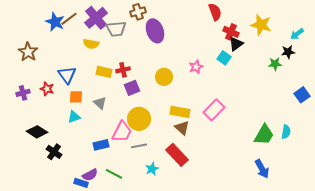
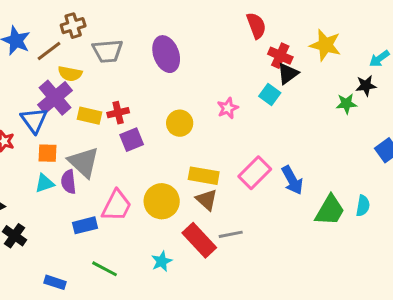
brown cross: (138, 12) -> (73, 26), moved
purple cross: (96, 18) -> (55, 98), moved
brown line: (69, 19) -> (49, 51), moved
gray triangle: (100, 103) -> (84, 162), size x1.6
yellow circle: (139, 119) -> (162, 201), moved
gray line: (139, 146) -> (231, 234), moved
blue arrow: (262, 169) -> (292, 180), moved
purple semicircle: (90, 175) -> (69, 182), moved, turned 112

